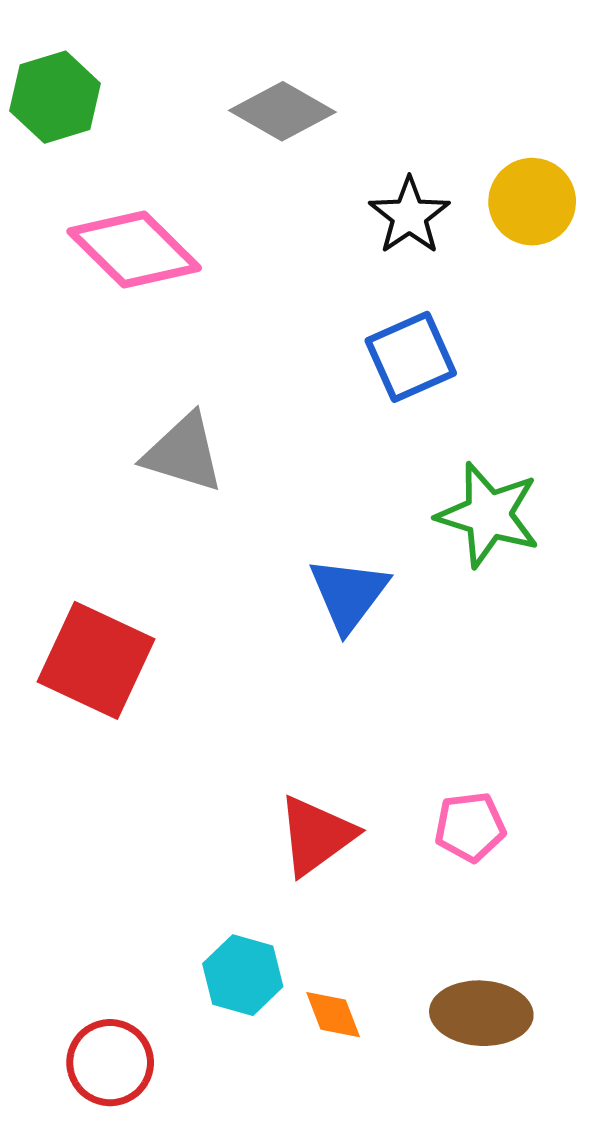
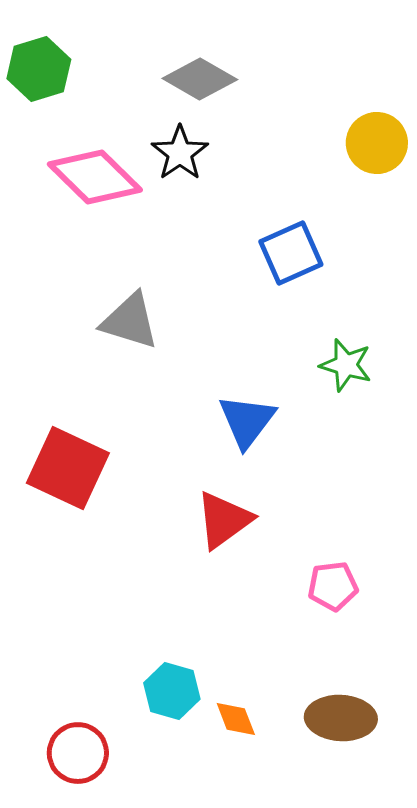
black star: (409, 216) -> (180, 153), moved
green star: (488, 515) -> (346, 365), size x0.7
red triangle: (316, 835) -> (224, 520), moved

